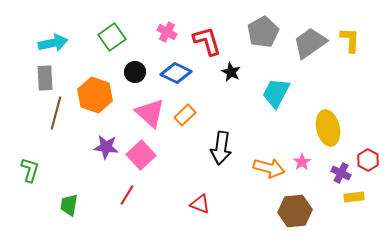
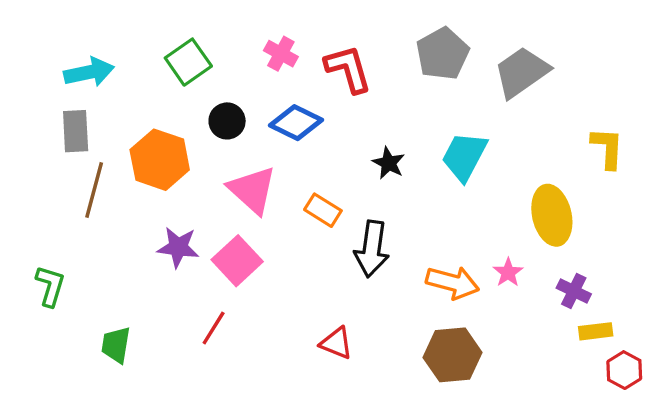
yellow L-shape: (350, 40) -> (607, 148), moved
black star: (231, 72) -> (389, 163), moved
orange rectangle: (185, 115) -> (323, 210), moved, turned 75
red hexagon: (368, 160) -> (624, 370), moved
brown hexagon: (295, 211) -> (453, 355), moved

